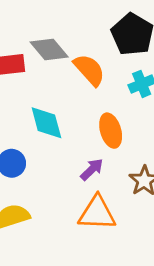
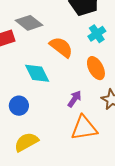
orange semicircle: (89, 70) -> (61, 47), moved
orange ellipse: (111, 131) -> (96, 68), moved

